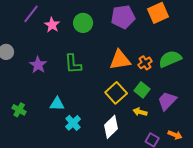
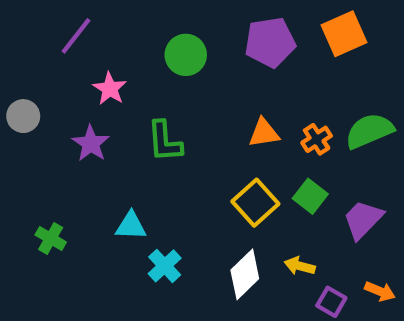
pink star: (52, 25) -> (110, 89), moved
orange triangle: (120, 60) -> (264, 133), size x0.7
yellow arrow: (140, 112) -> (300, 266), moved

